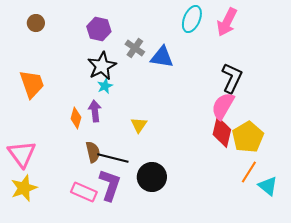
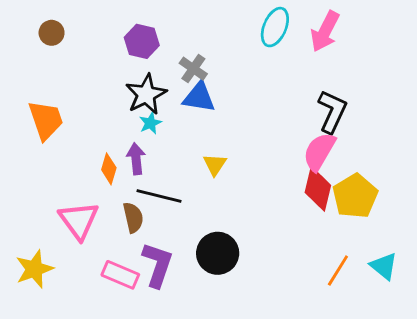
blue triangle: (162, 57) -> (199, 97), moved
yellow triangle: (139, 125) -> (215, 165), moved
pink triangle: (22, 154) -> (79, 220), moved
black line: (113, 158) -> (159, 196), moved
orange line: (249, 172) -> (338, 270), moved

